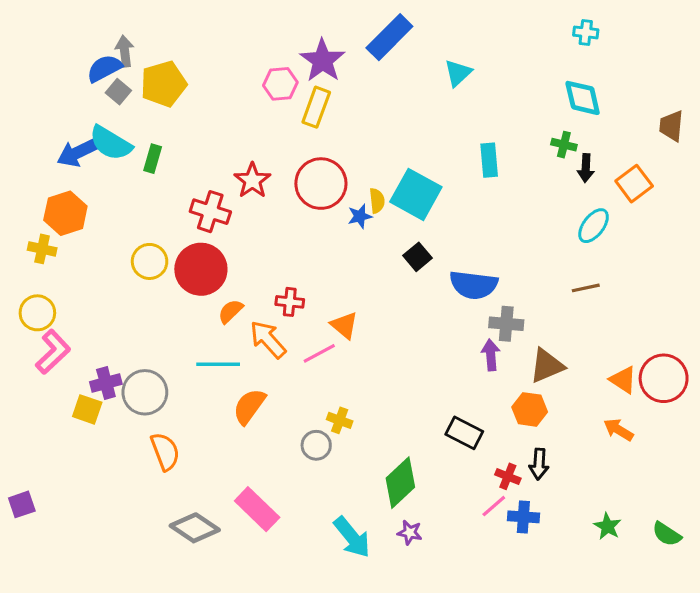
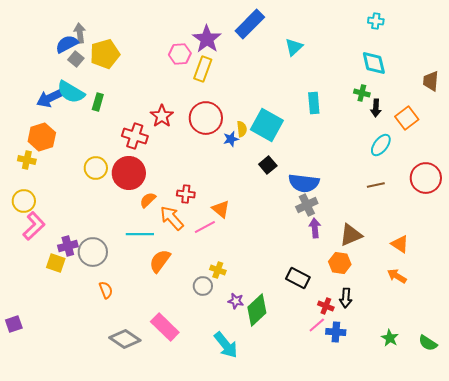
gray cross: (506, 324) -> (307, 205), moved, turned -30
red circle: (664, 378) -> (426, 178), moved
orange semicircle: (165, 452) -> (106, 290), size x0.7
purple star: (410, 533) -> (236, 301), moved

